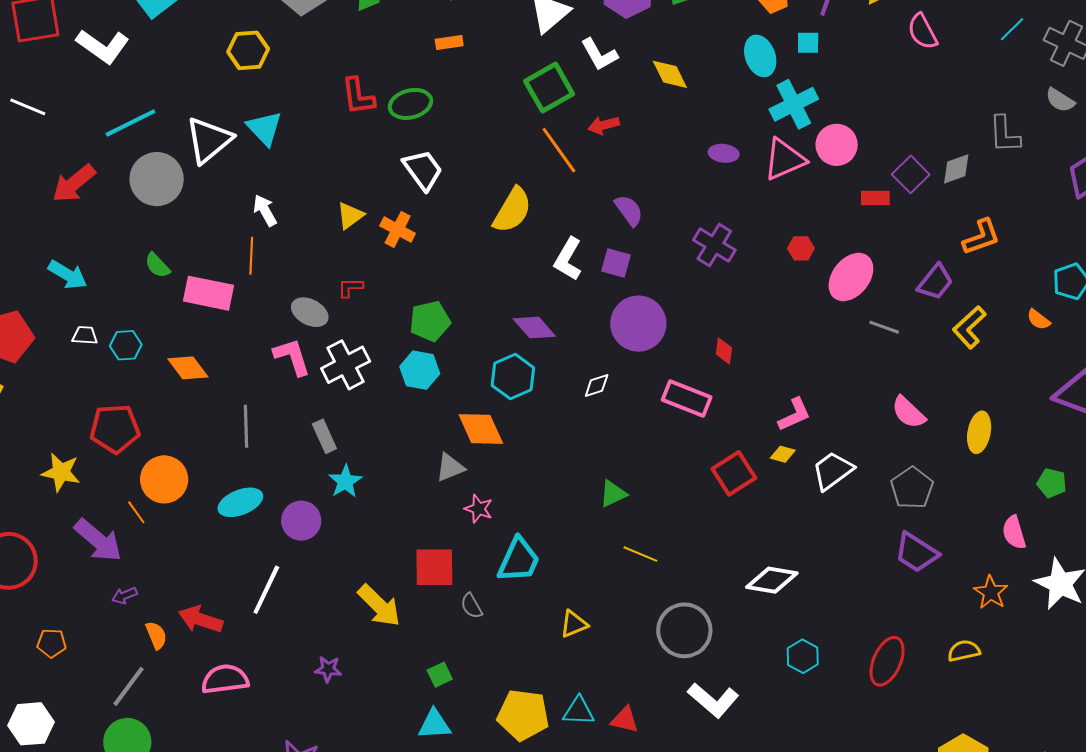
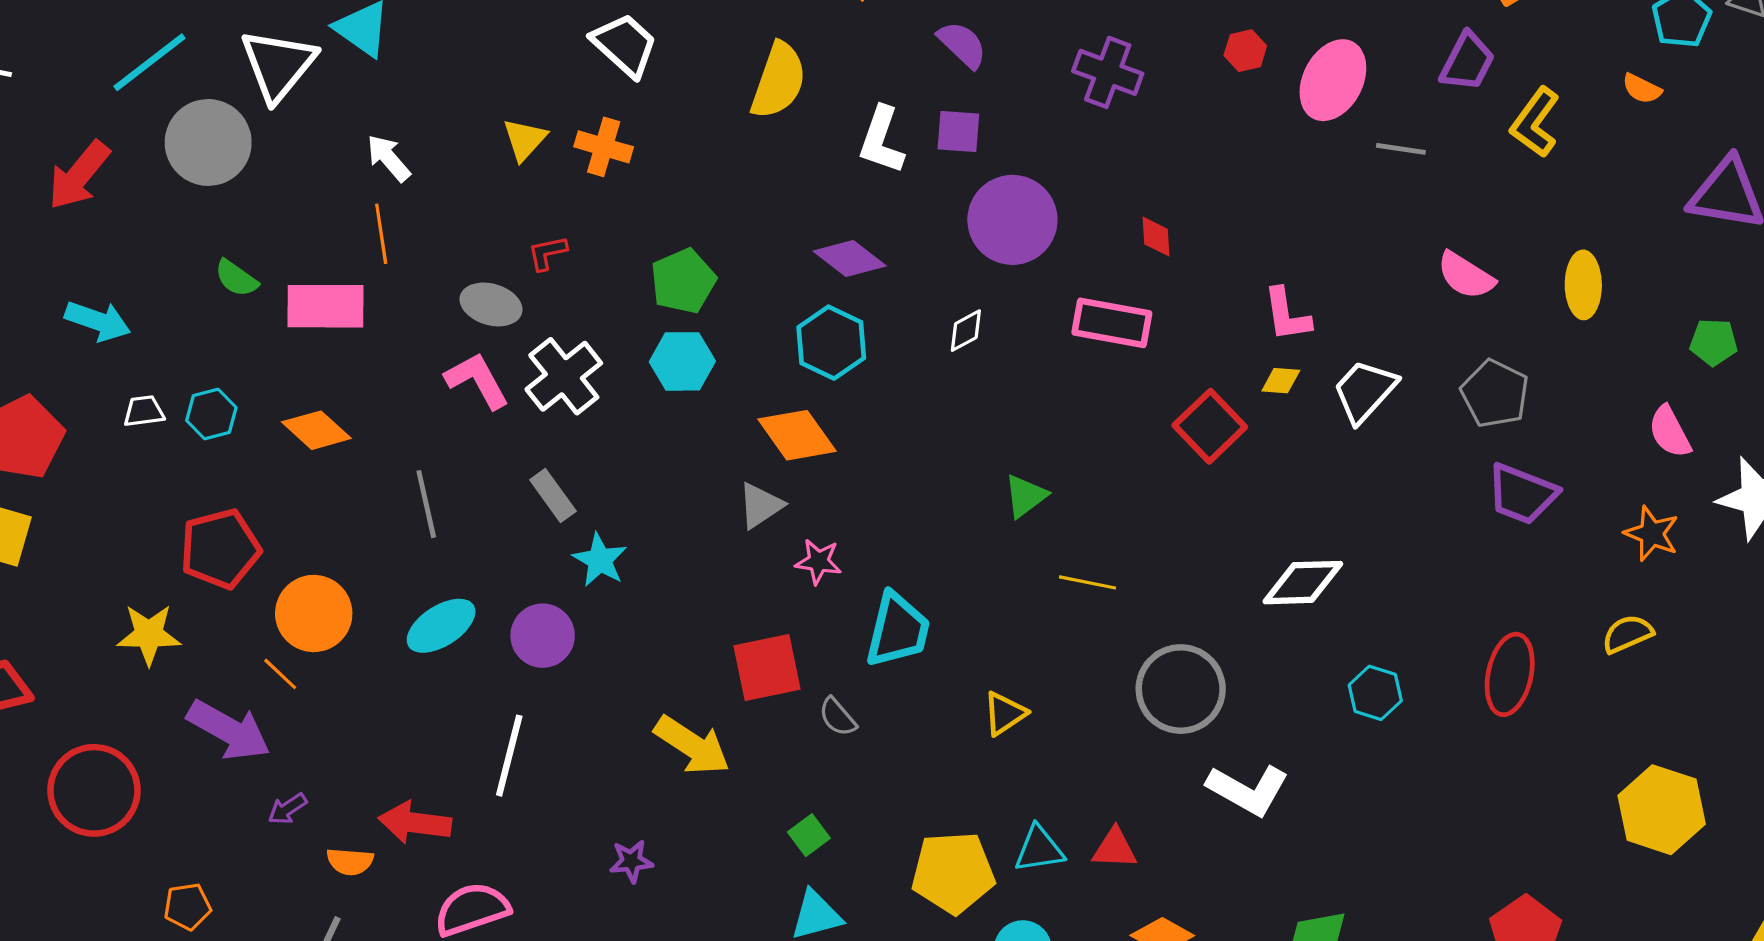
pink L-shape: (794, 415) -> (1287, 315), turned 117
orange semicircle: (156, 635) -> (350, 862), turned 128

